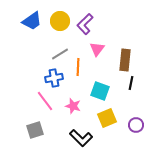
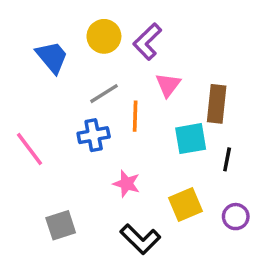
blue trapezoid: (32, 21) -> (52, 57), moved, turned -95
black line: (131, 83) -> (227, 159), moved
cyan square: (100, 91) -> (191, 139), moved, turned -30
pink line: (45, 101) -> (29, 149), moved

